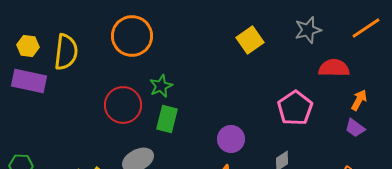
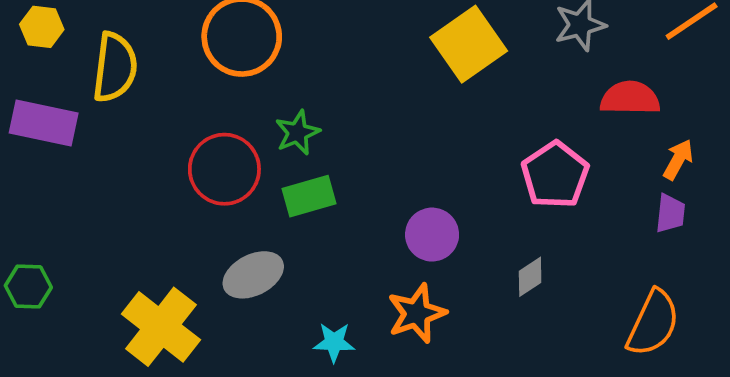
yellow square: (250, 40) -> (469, 44), size x1.4
yellow hexagon: (28, 46) -> (42, 27), moved
green rectangle: (167, 119) -> (309, 196), turned 60
purple trapezoid: (355, 128) -> (670, 213), turned -120

